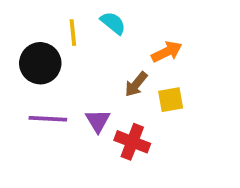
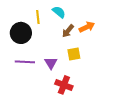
brown arrow: (136, 84) -> (68, 31), moved
yellow square: (171, 100) -> (74, 54), moved
red cross: (132, 142) -> (64, 85), moved

